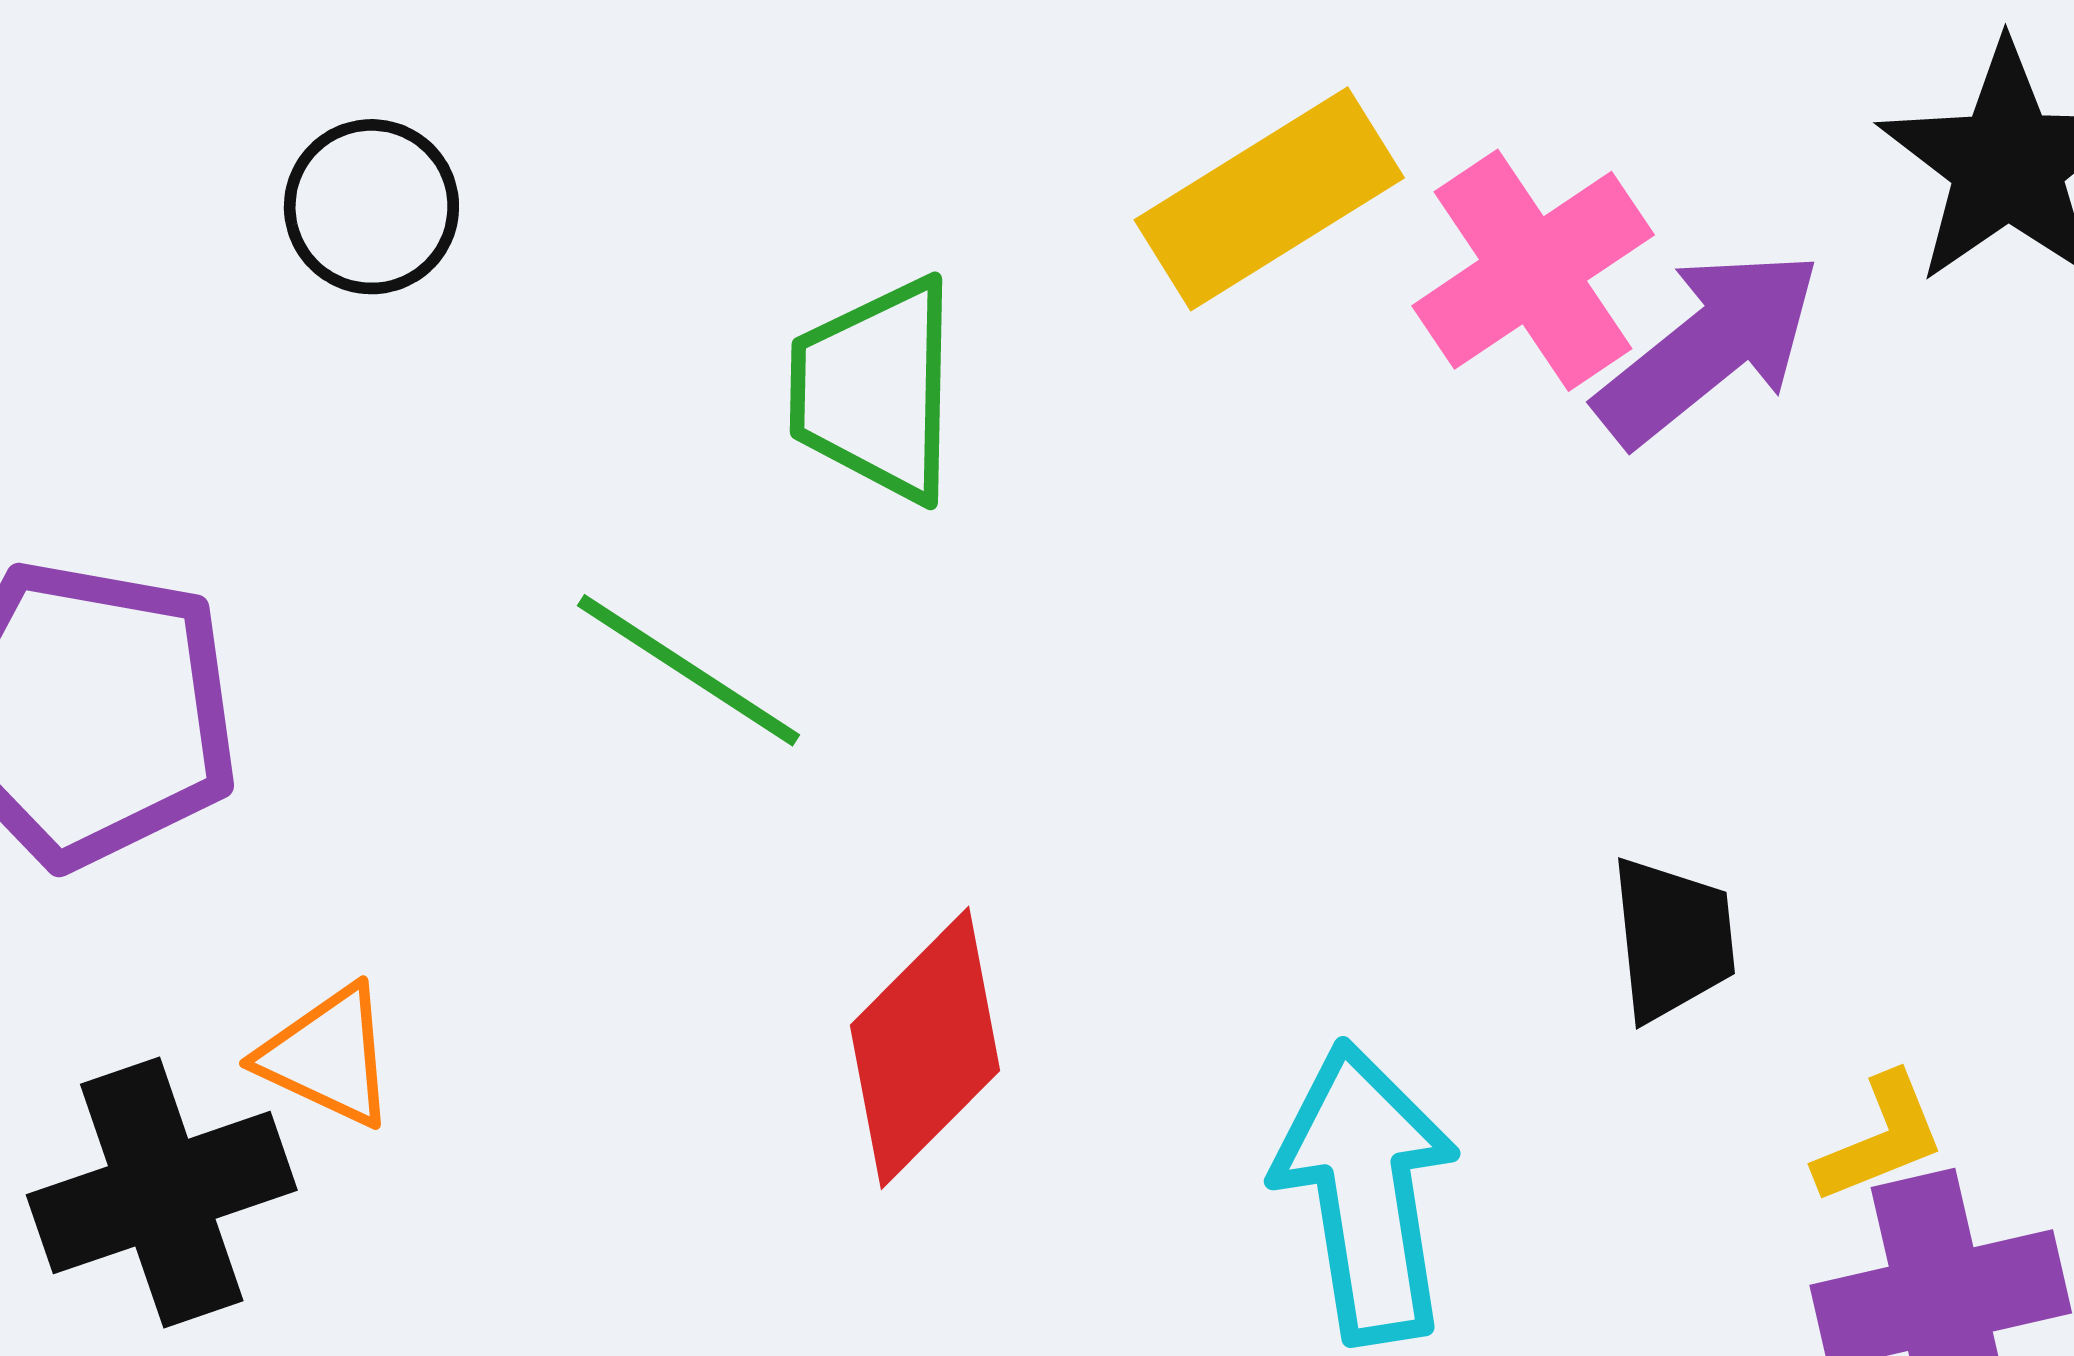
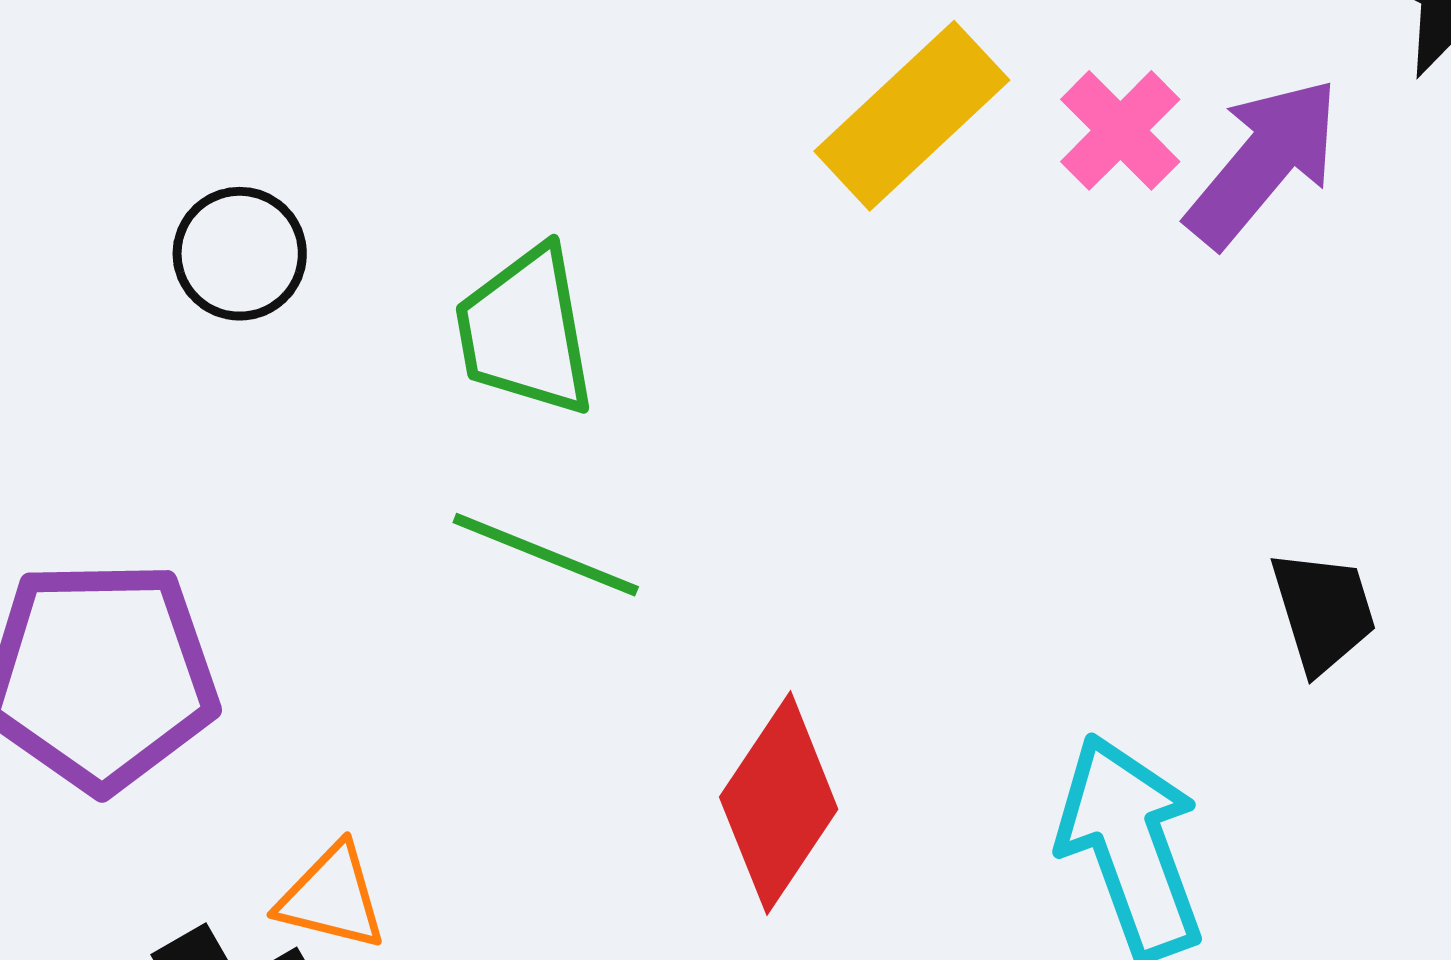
pink cross: (1533, 270) -> (1120, 130), size x0.7
green trapezoid: (875, 390) -> (525, 331), moved

